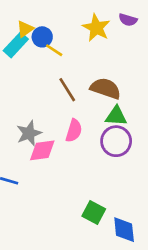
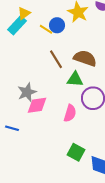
blue circle: (42, 37) -> (57, 25), moved
green triangle: (116, 116) -> (75, 79), moved
pink semicircle: (74, 131) -> (70, 113), moved

